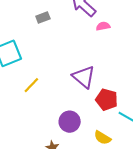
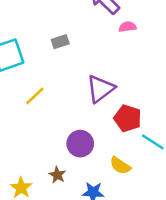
gray rectangle: (43, 17) -> (60, 42), moved
purple triangle: (84, 77) -> (100, 89), turned 40

